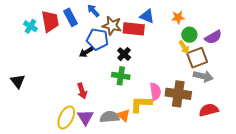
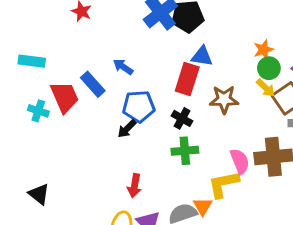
orange star: (178, 17) -> (263, 50), moved
brown star: (112, 26) -> (224, 99), moved
red rectangle: (134, 29) -> (187, 79), turned -65
red arrow: (82, 91) -> (134, 186), turned 42
orange triangle: (124, 115) -> (203, 206), turned 32

